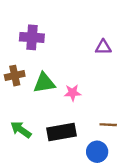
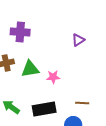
purple triangle: (103, 47) -> (78, 40), turned -32

